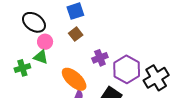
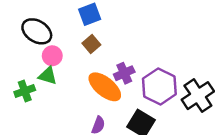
orange ellipse: (74, 79) -> (105, 87), moved

